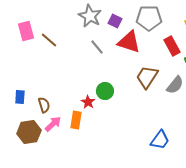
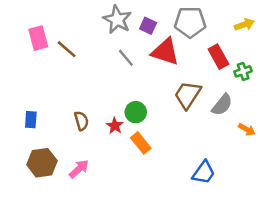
brown semicircle: (44, 105) -> (81, 121), moved
orange rectangle: (76, 120) -> (141, 143), moved, turned -48
pink arrow: (53, 124) -> (79, 169), moved

